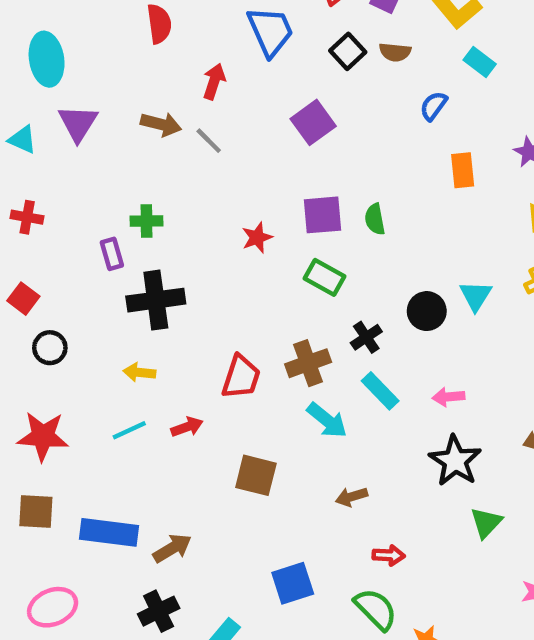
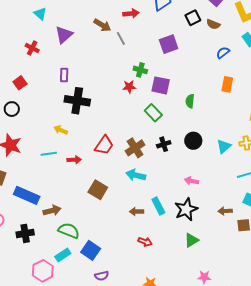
red arrow: (214, 81) -> (131, 13), turned 49
purple triangle: (78, 123) -> (64, 35), moved
green semicircle: (375, 219) -> (190, 101), moved
green cross: (147, 221) -> (140, 70), moved
cyan triangle: (476, 296) -> (224, 146), moved
black circle: (50, 348) -> (12, 109), moved
brown cross: (308, 363) -> (135, 148), turned -30
cyan rectangle: (380, 391) -> (158, 206), moved
cyan arrow: (327, 420) -> (136, 175), turned 138
blue square: (293, 583) -> (91, 250), moved, turned 36
green semicircle: (376, 609) -> (69, 231), moved, turned -40
black cross: (159, 611) -> (25, 233), moved

